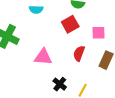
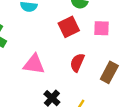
pink square: (99, 33) -> (102, 28), moved

